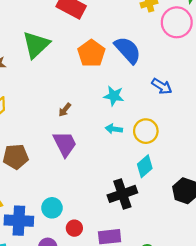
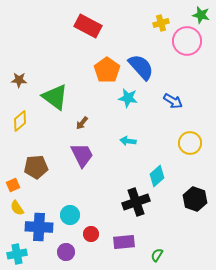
green triangle: (36, 45) -> (55, 97), moved, turned -40
cyan star: (114, 96) -> (128, 98), moved
yellow circle: (146, 131) -> (190, 143), moved

